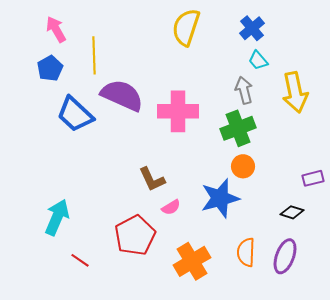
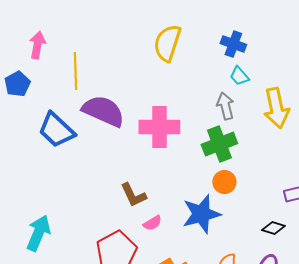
blue cross: (252, 28) -> (233, 44), turned -30
pink arrow: (56, 29) -> (37, 45), turned 40
blue pentagon: (50, 68) -> (17, 84), moved

